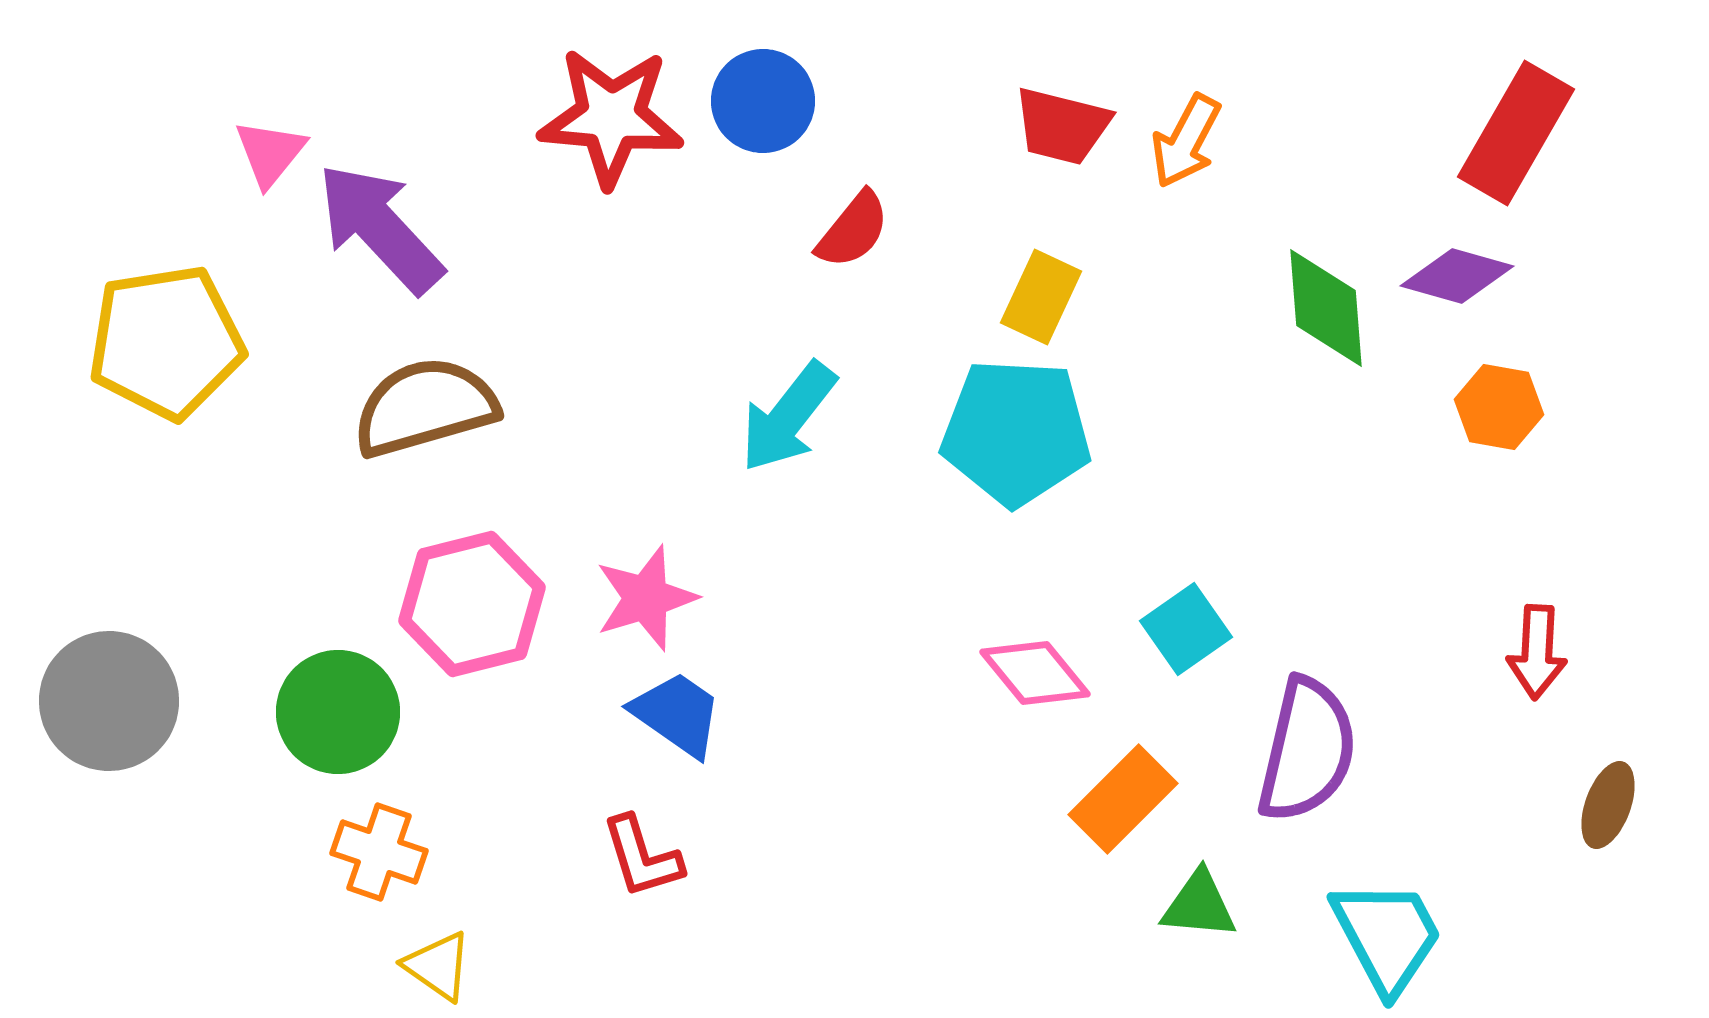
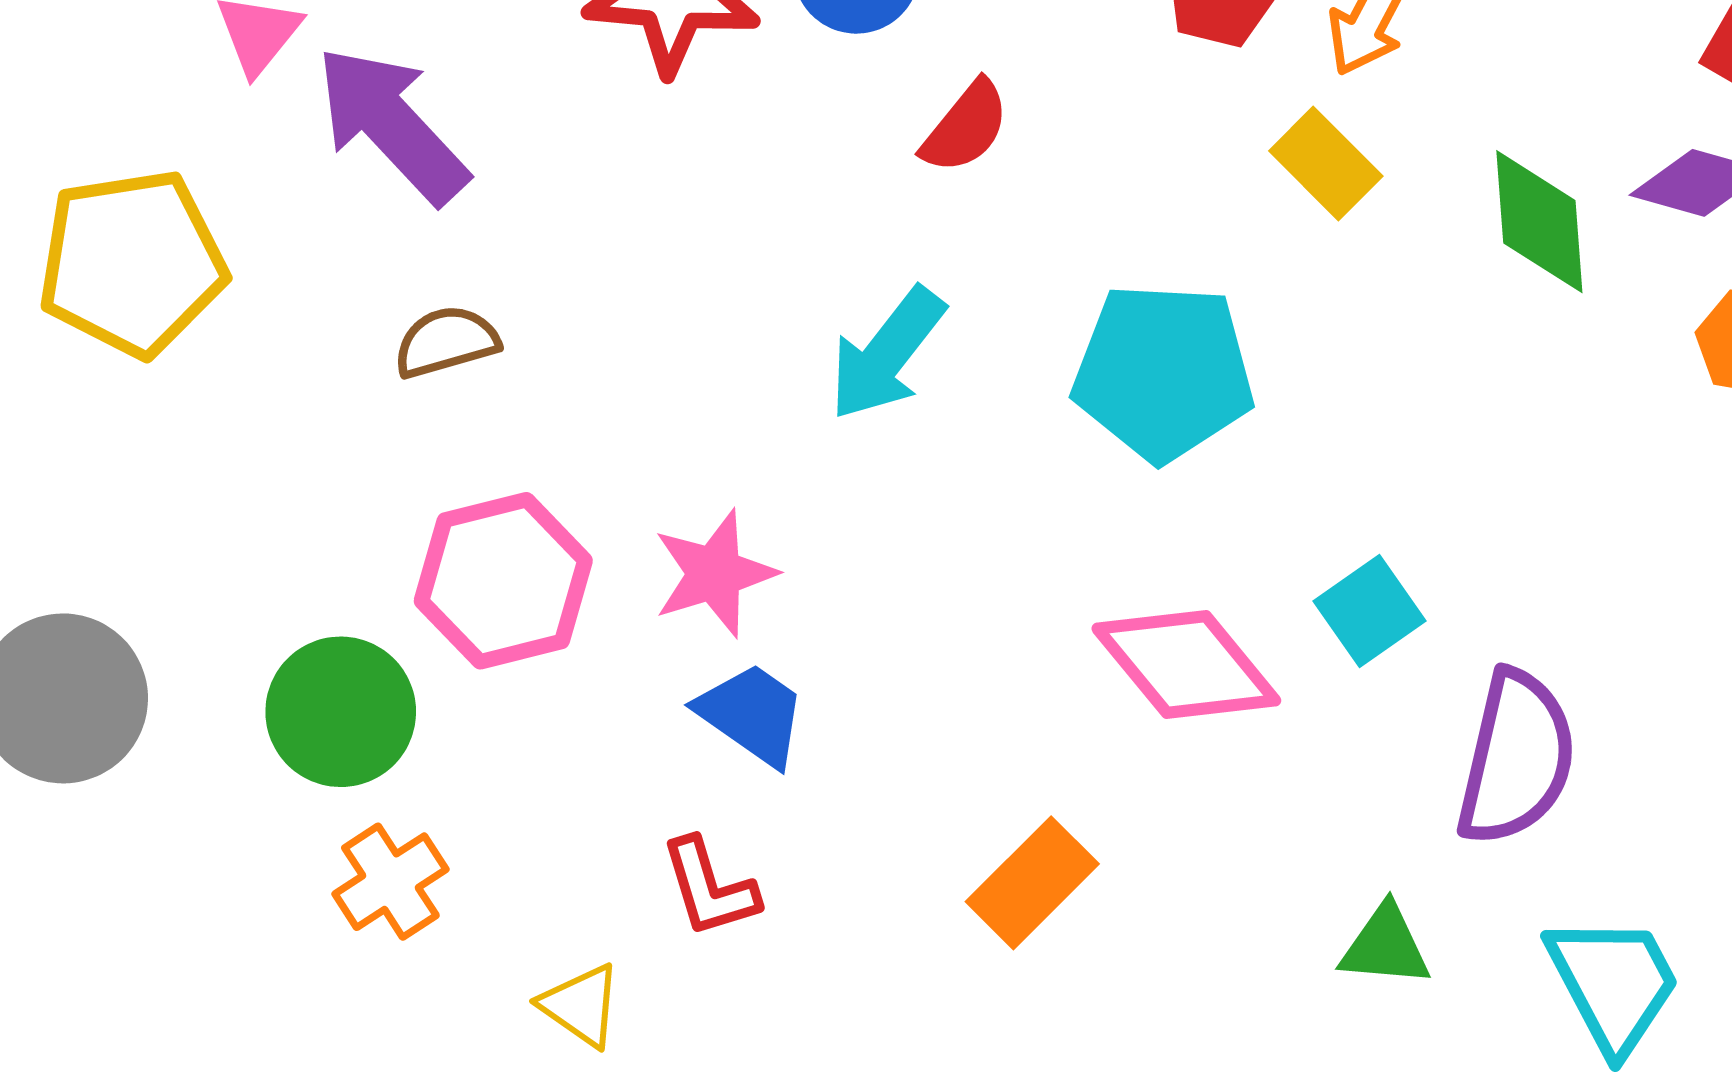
yellow rectangle: (1041, 297) -> (1326, 163), moved, turned -70
brown semicircle: (425, 407) -> (446, 342), size x0.6
pink diamond: (1035, 673) -> (1186, 664), size x1.4
orange rectangle: (1123, 799) -> (1032, 883), moved
orange cross: (379, 852) -> (390, 882), turned 38
yellow triangle: (438, 966) -> (581, 1005), moved

